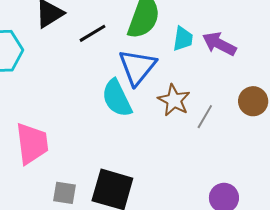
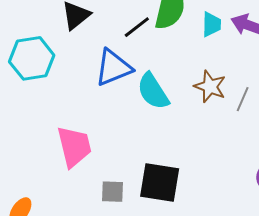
black line: (92, 33) -> (137, 27), moved
blue triangle: (137, 67) -> (113, 68), moved, turned 36

